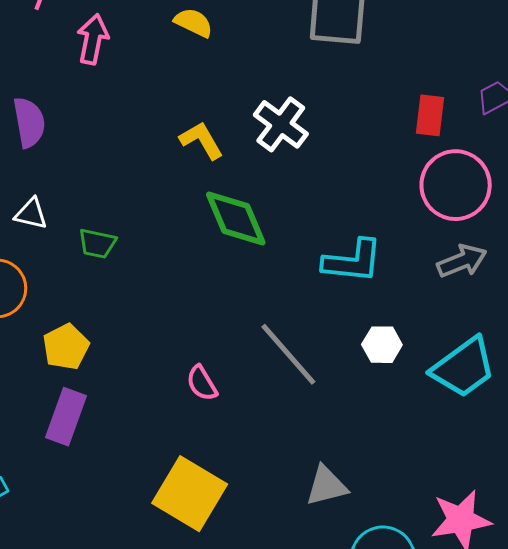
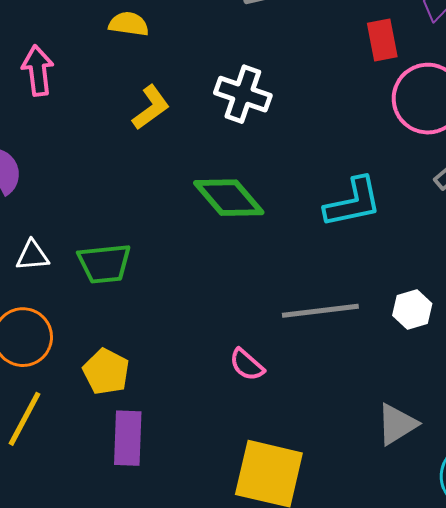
yellow L-shape: (201, 140) -> (151, 108), moved, turned 102
green trapezoid: (97, 243) -> (104, 264), size x1.4
white hexagon: (382, 345) -> (412, 310), moved
gray line: (288, 354) -> (320, 311), turned -38

